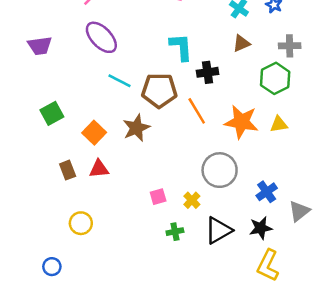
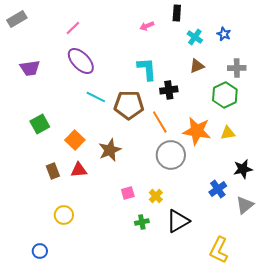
brown star: (136, 128) -> (110, 150), moved
gray circle: (220, 170) -> (171, 155), moved
black star: (261, 228) -> (243, 169), moved

